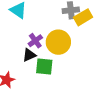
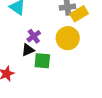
yellow circle: (58, 42) -> (68, 38), moved

